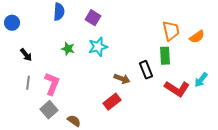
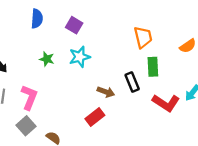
orange trapezoid: (171, 31) -> (143, 37), moved

